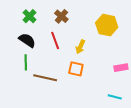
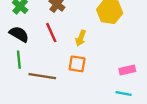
pink rectangle: (121, 68) -> (127, 70), moved

